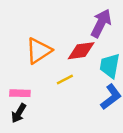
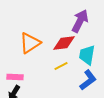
yellow line: (65, 79) -> (61, 66), moved

